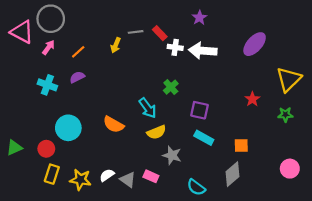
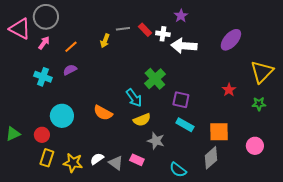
white cross: (175, 47) -> (163, 34), moved
green cross: (171, 87) -> (155, 79), size x1.5
orange square: (241, 145) -> (219, 132), size x1.5
pink circle: (290, 169) -> (255, 146), moved

